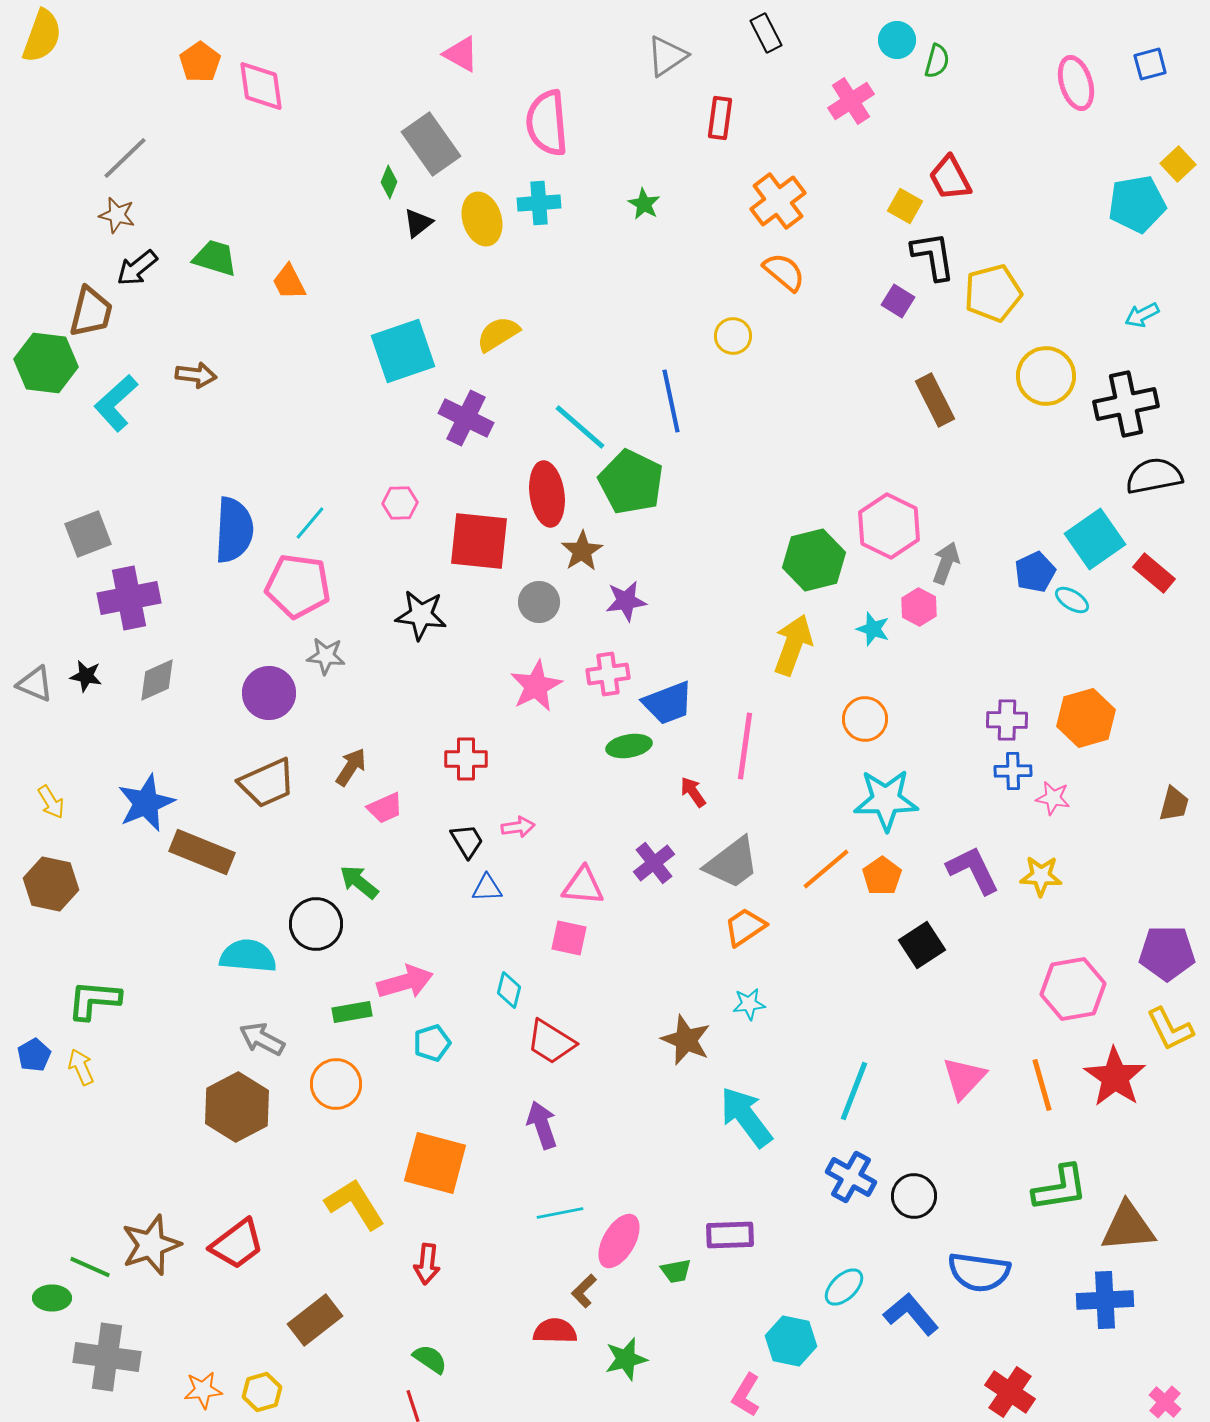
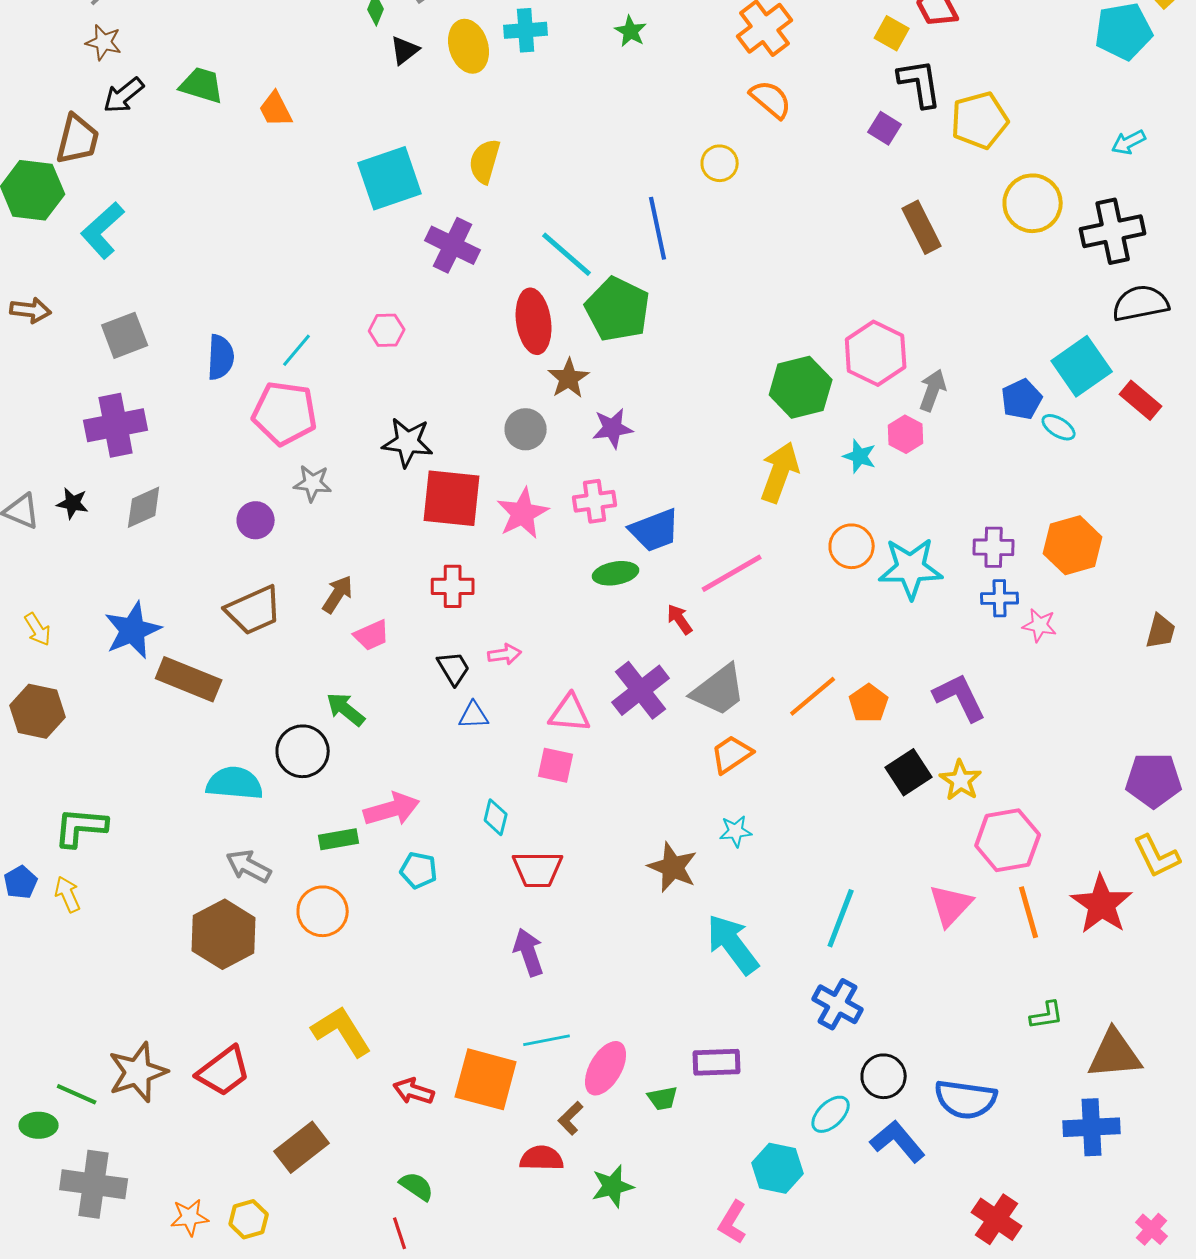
yellow semicircle: (498, 334) -> (485, 161), turned -42
brown arrow: (196, 375) -> (31, 310), moved
blue semicircle: (234, 530) -> (221, 357), size x0.7
gray square: (88, 534) -> (125, 335), moved
red square: (479, 541) -> (452, 498), moved
purple circle: (269, 693) -> (256, 520), size x0.7
pink line: (745, 746) -> (732, 573), turned 52
cyan star: (886, 800) -> (911, 568), moved
purple cross: (654, 863) -> (641, 690), size x1.4
yellow star: (1041, 876) -> (961, 780), moved, turned 30
pink hexagon: (1073, 989) -> (1008, 840), moved
red trapezoid: (551, 1042) -> (538, 869), turned -32
cyan pentagon: (432, 1043) -> (419, 870), turned 30
orange square: (435, 1163) -> (486, 1079), moved
green L-shape: (1060, 1188) -> (1047, 1015), size x0.6
black circle: (914, 1196) -> (884, 1076), moved
red arrow: (427, 1264) -> (414, 1091), turned 102

